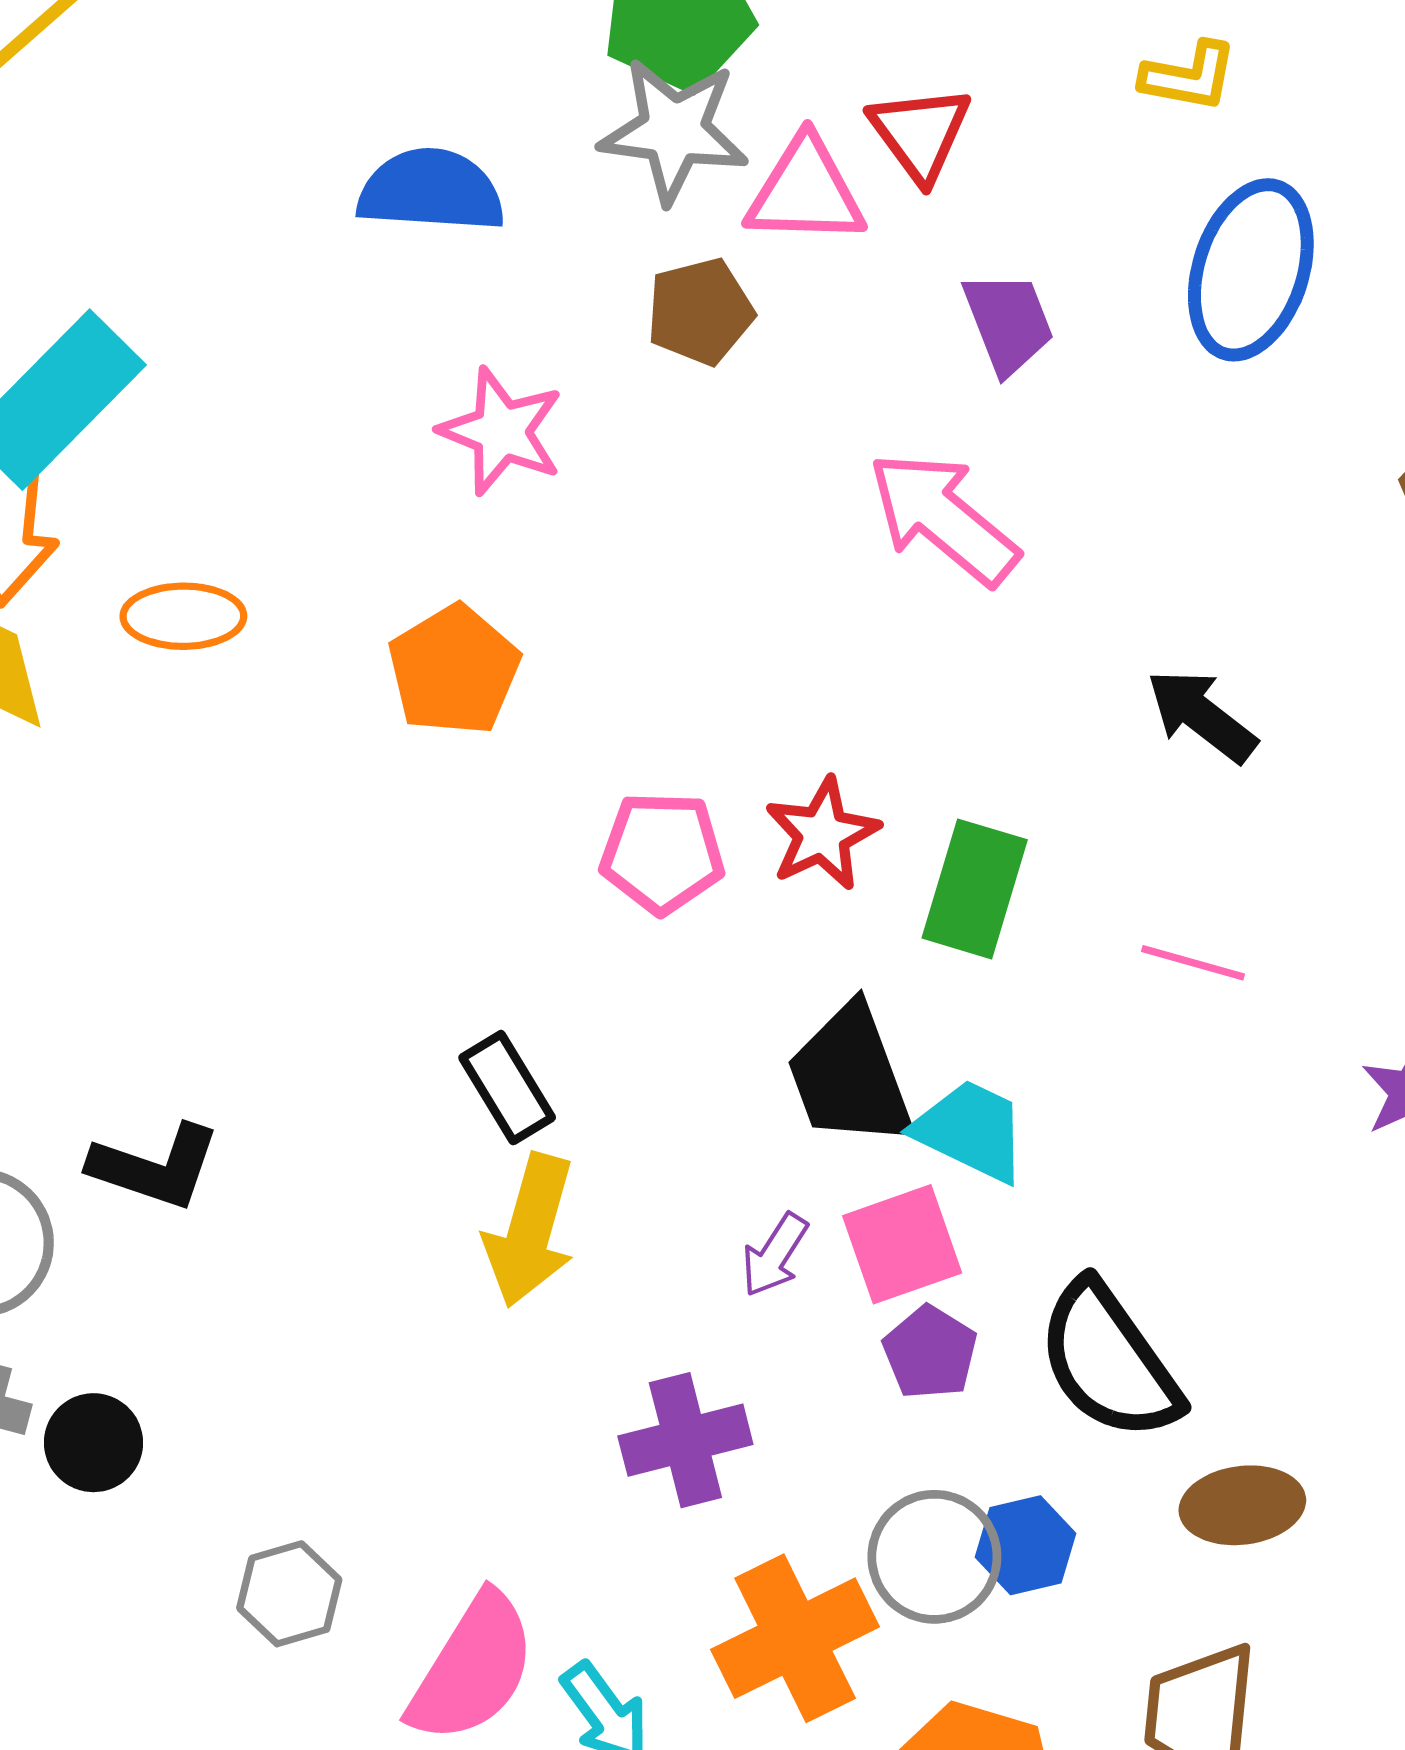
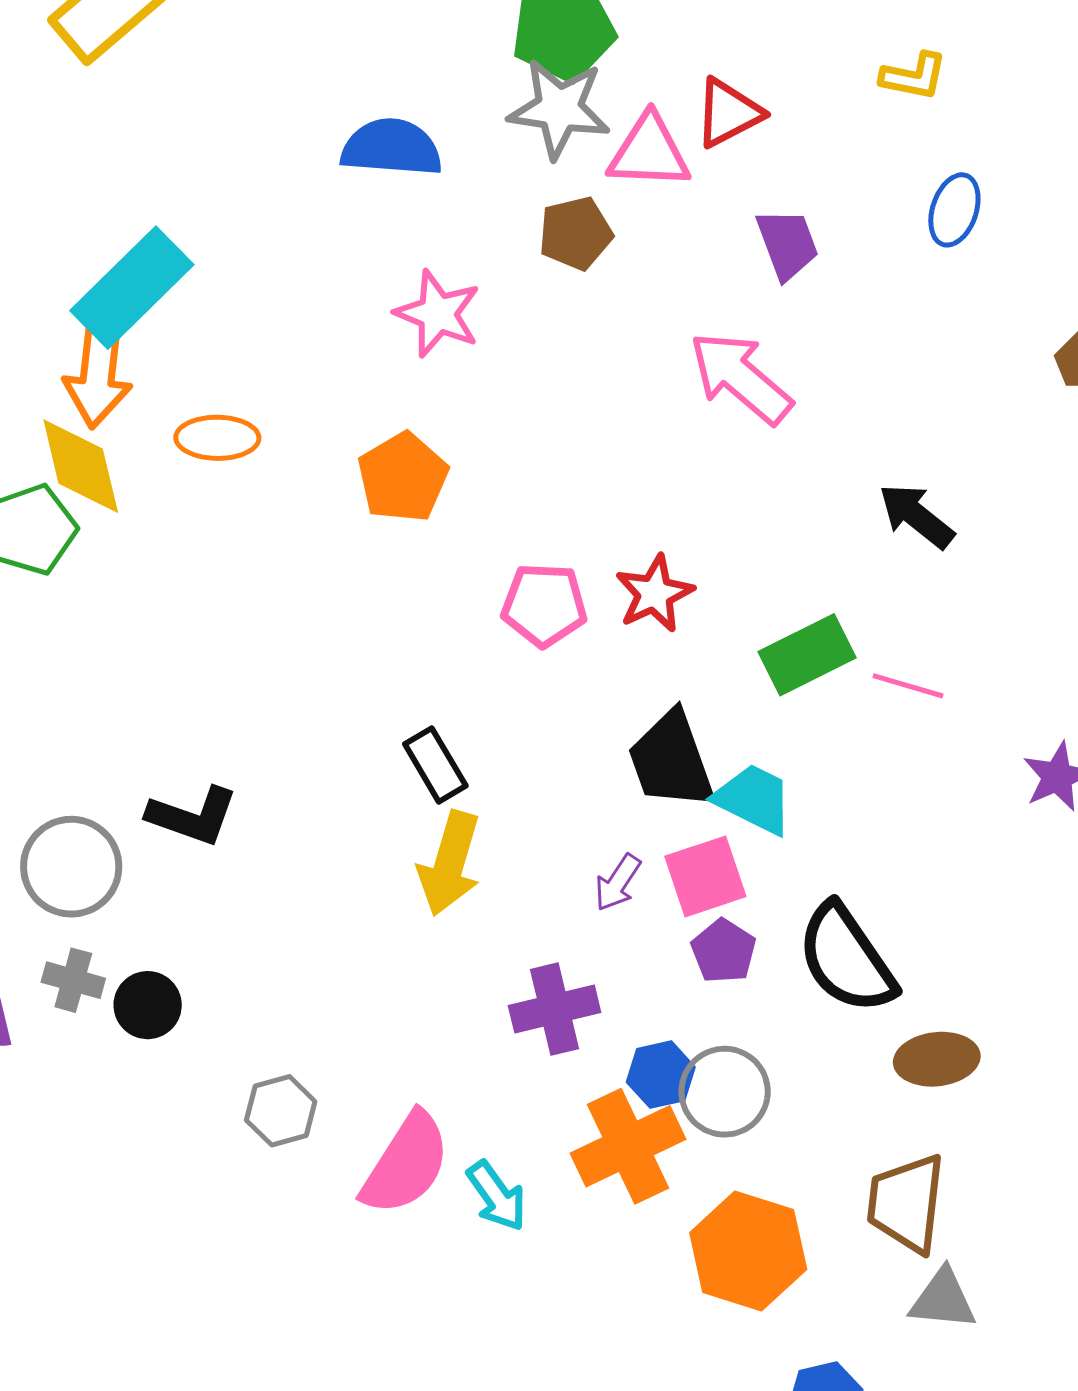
red triangle: (920, 133) -> (728, 113), turned 38
blue ellipse: (1251, 270) -> (954, 210), size x0.6
green rectangle: (975, 889) -> (807, 655), moved, turned 46
blue hexagon: (1026, 1545) -> (661, 1075), moved

